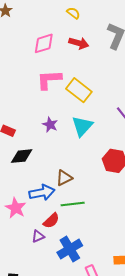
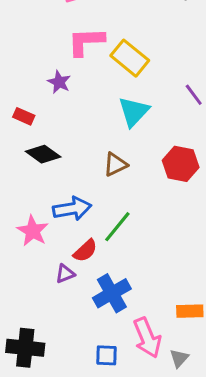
purple star: (50, 125) -> (59, 82), moved
black diamond: (22, 156) -> (43, 154), turned 40
brown triangle: (64, 178) -> (115, 164), moved
green line: (73, 204) -> (117, 227), turned -45

